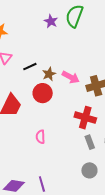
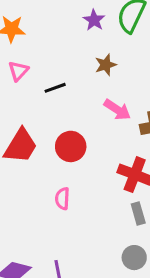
brown star: (49, 74) -> (106, 65), moved
red circle: (43, 93) -> (71, 146), moved

